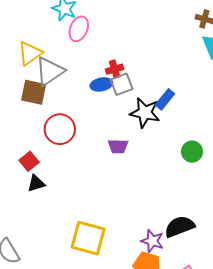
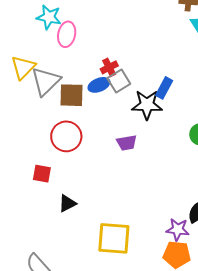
brown square: (34, 92) -> (71, 95), moved
red square: (29, 161) -> (42, 174), turned -30
black triangle: (36, 183) -> (67, 203), moved

